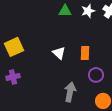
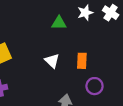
green triangle: (65, 11) -> (59, 23), moved

